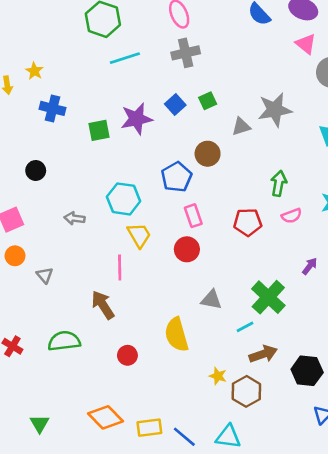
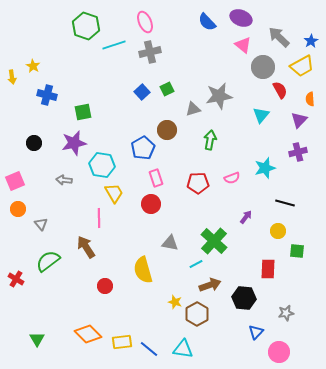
cyan line: (125, 58) -> (114, 45), moved
purple star: (136, 119) -> (74, 143), moved
green arrow: (279, 183) -> (210, 140), moved
green semicircle: (64, 341) -> (48, 261), moved, turned -30

